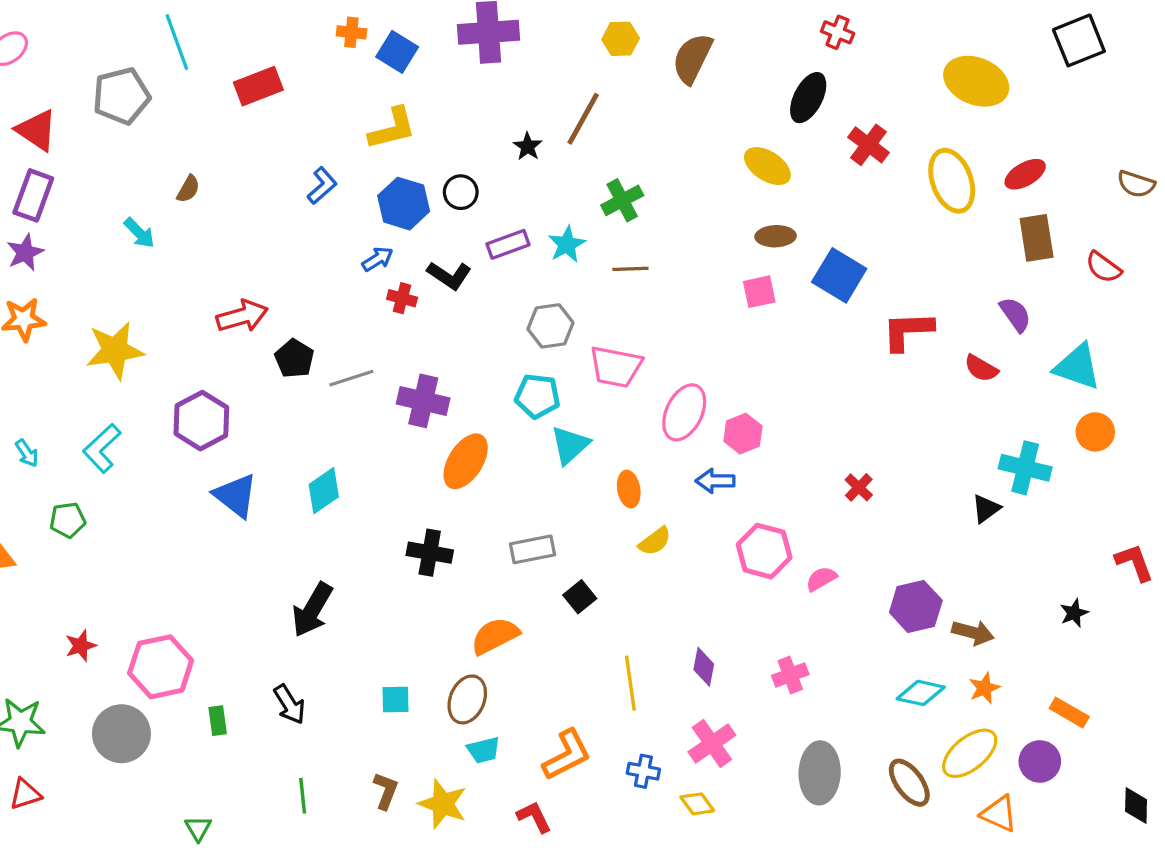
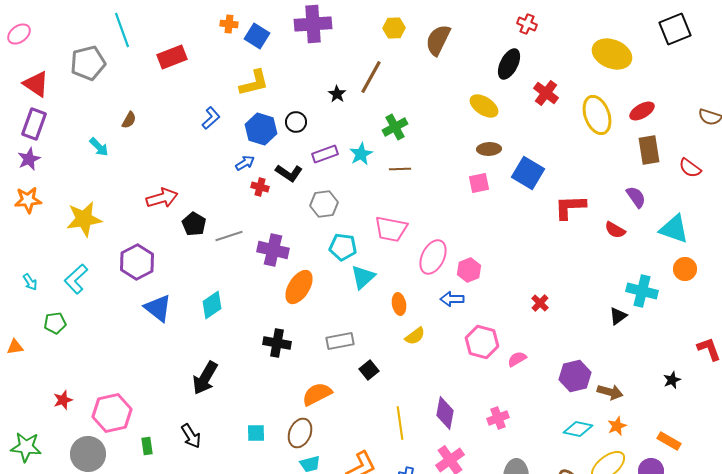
gray hexagon: (550, 326) -> (324, 204), moved
purple diamond: (704, 667) -> (445, 413), size x1.4

